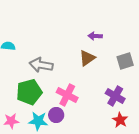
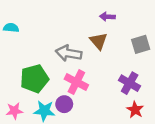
brown triangle: (87, 58) -> (99, 41), turned -36
gray arrow: (41, 65) -> (69, 53), moved

